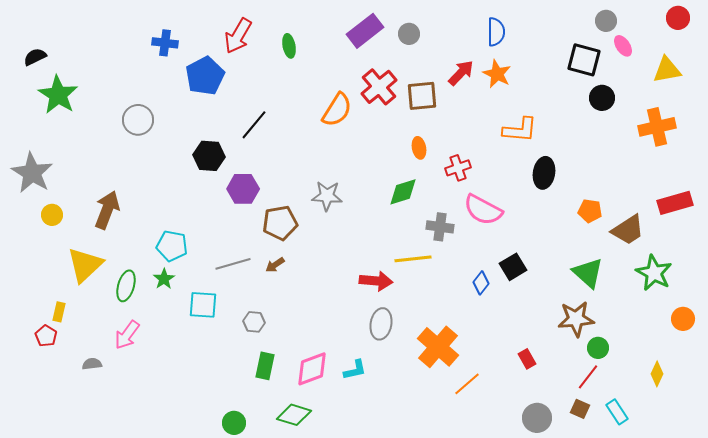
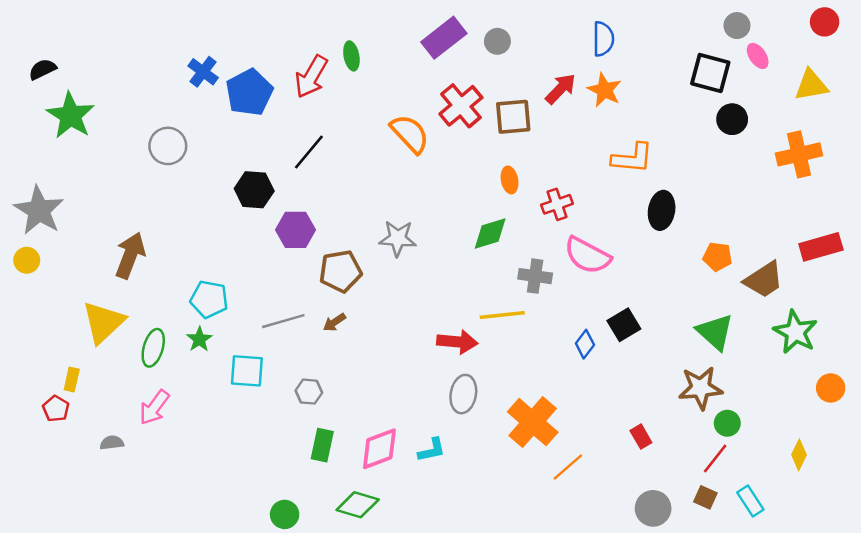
red arrow: (238, 36) -> (311, 77), moved
blue cross: (165, 43) -> (203, 72), moved, turned 30
orange semicircle: (337, 110) -> (410, 134), turned -75
yellow circle: (52, 215) -> (27, 260), moved

